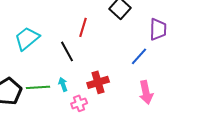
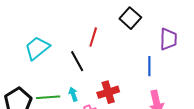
blue line: (139, 56) -> (149, 66), turned -42

